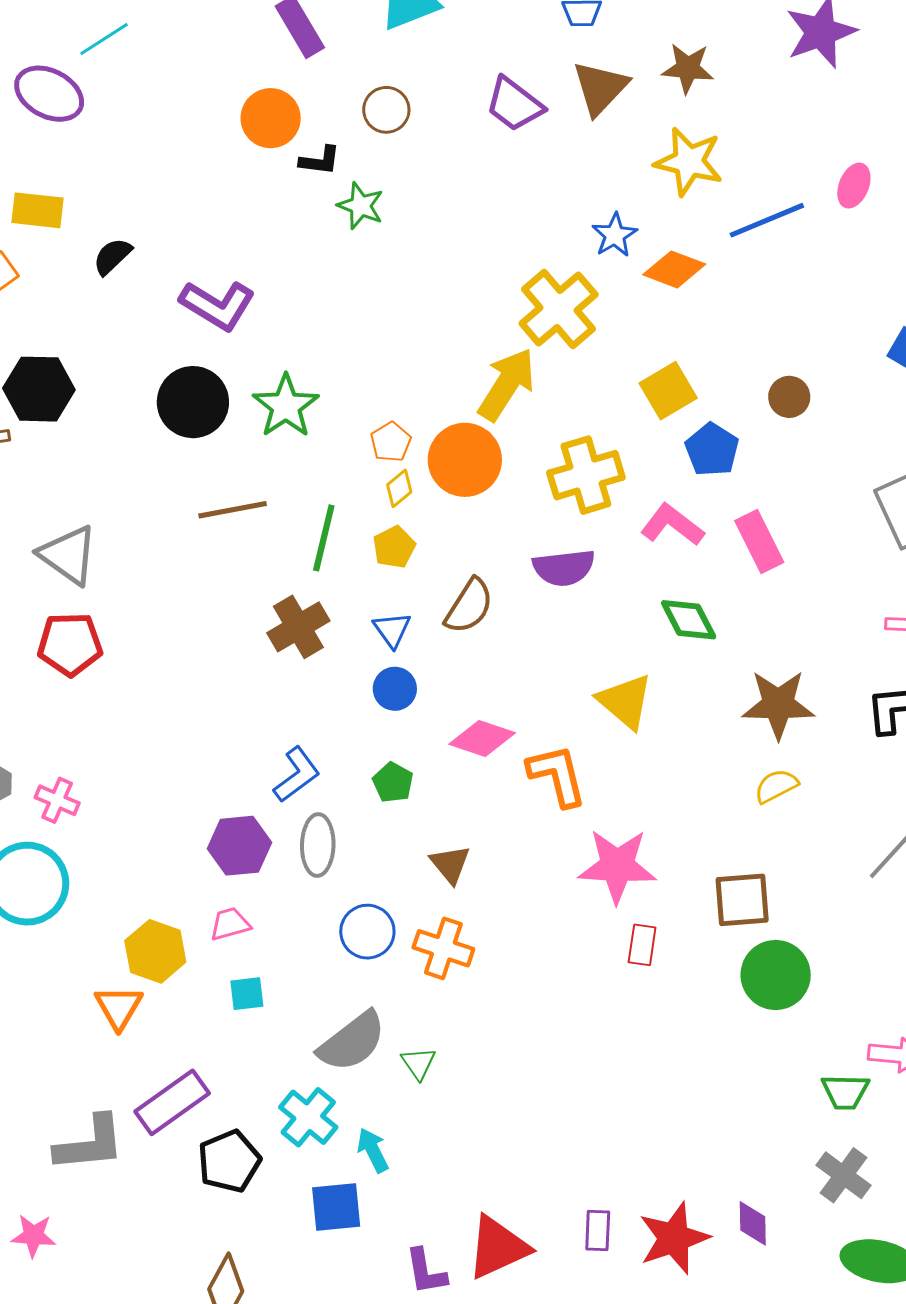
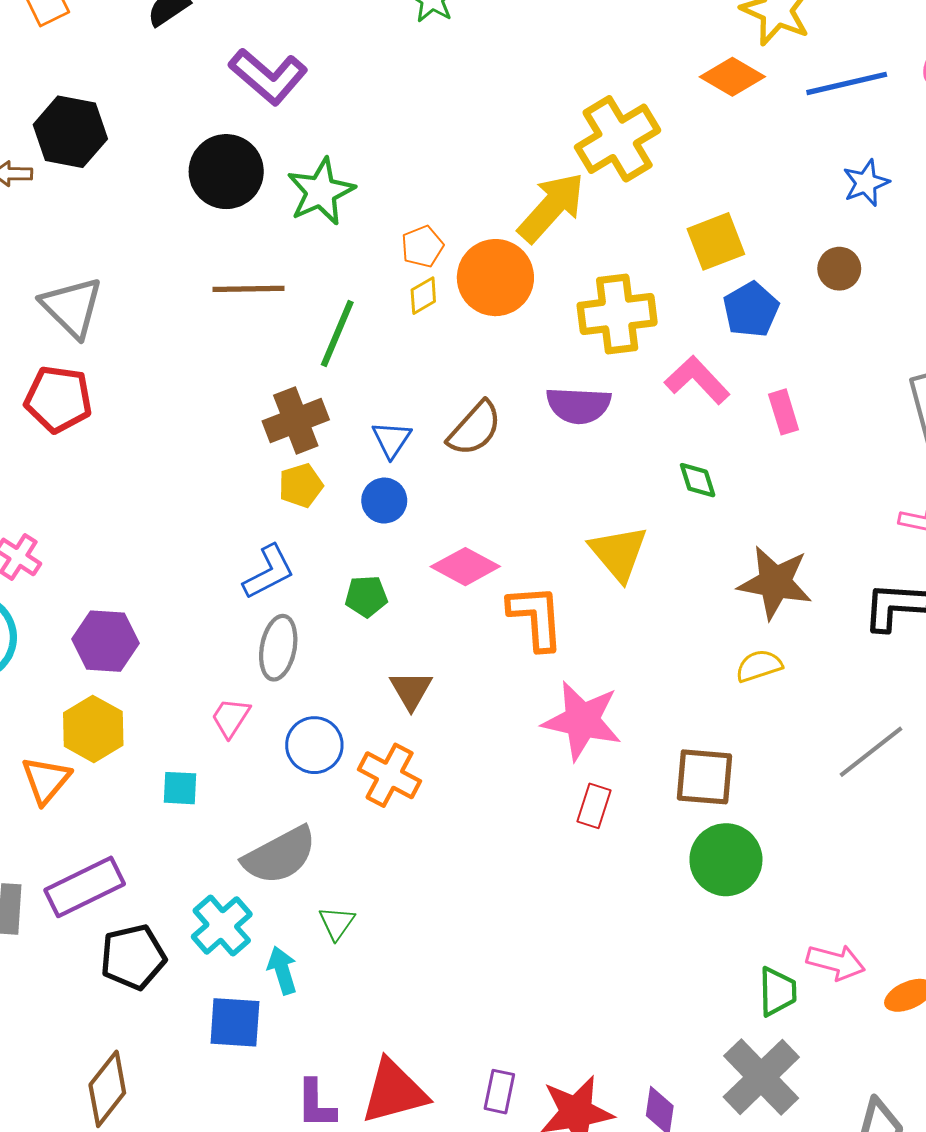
blue star: (615, 235) -> (866, 183), moved
orange diamond: (674, 269) -> (732, 77), moved
pink rectangle: (759, 542) -> (784, 412), size x0.7
yellow pentagon: (394, 547) -> (301, 485), moved
green diamond: (689, 620) -> (698, 480), size x0.7
green pentagon: (393, 782) -> (366, 596), turned 30
purple hexagon: (239, 846) -> (106, 641), moved
pink trapezoid: (230, 924) -> (231, 717), moved, turned -51
green triangle: (419, 1063) -> (337, 923), moved
green trapezoid: (845, 1092) -> (777, 992), turned -102
gray cross: (843, 1175) -> (761, 1077), size x1.4

